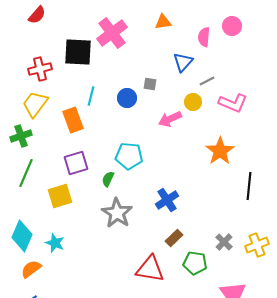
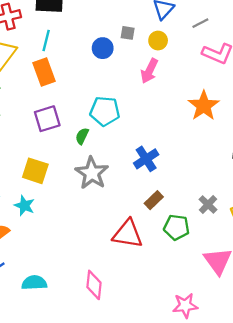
gray line: (207, 81) -> (200, 23), moved
cyan line: (91, 96) -> (46, 41), moved
yellow circle: (193, 102) -> (158, 41), moved
pink arrow: (170, 119) -> (149, 71), turned -40
yellow square: (60, 196) -> (35, 171), moved, turned 35

